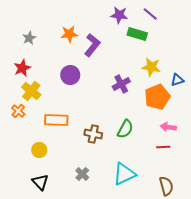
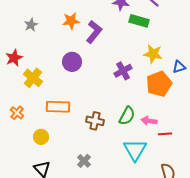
red star: (22, 68) -> (14, 58), moved
orange cross: (18, 111) -> (17, 113), moved
pink arrow: (168, 127) -> (149, 121), moved
cyan triangle: (124, 174) -> (135, 150), moved, turned -35

